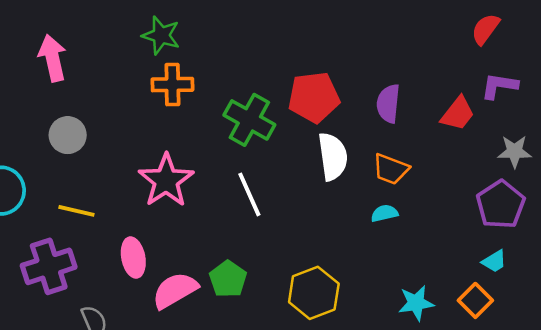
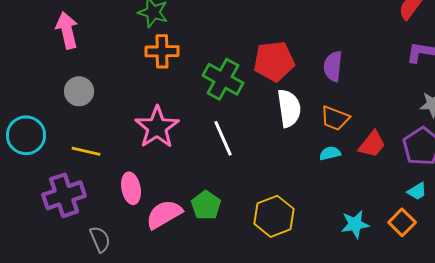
red trapezoid: (458, 114) -> (372, 144), moved

